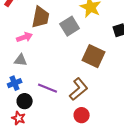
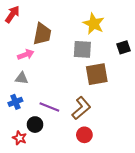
gray square: (70, 26) -> (82, 49), moved, turned 36
brown square: (94, 56) -> (97, 74), turned -35
black circle: (25, 101) -> (35, 125), moved

